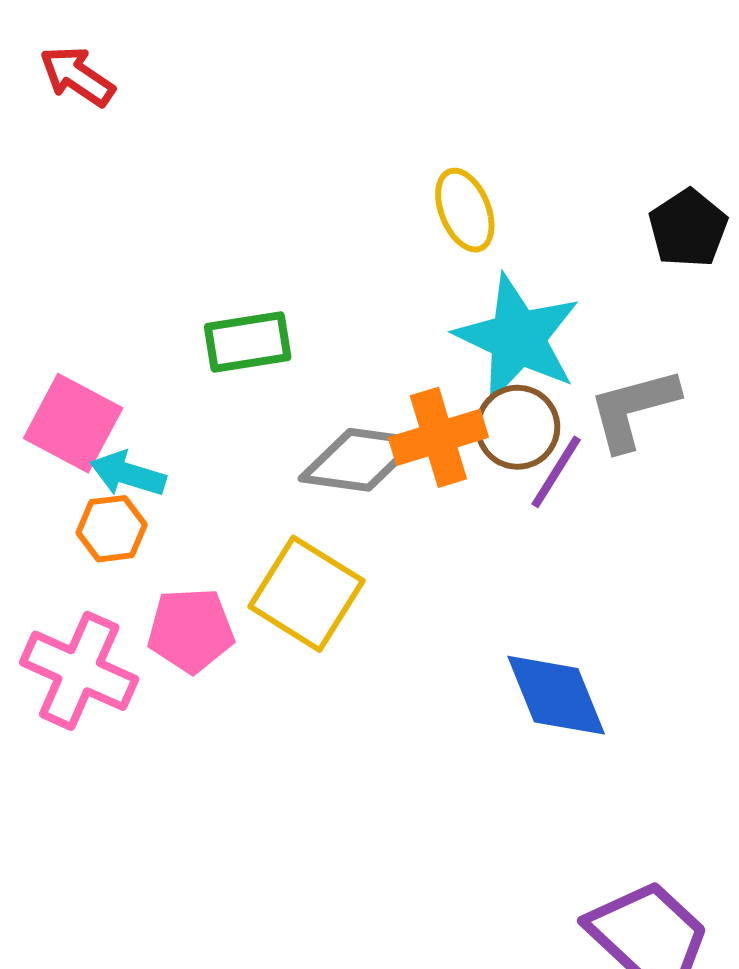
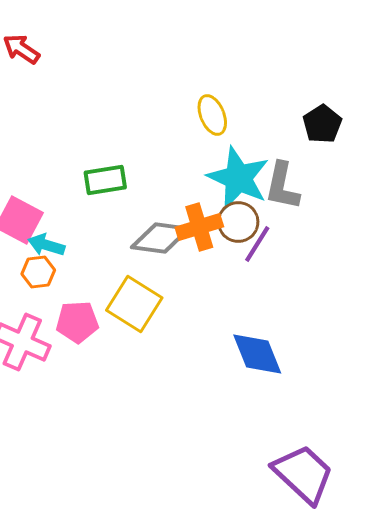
gray L-shape: (633, 409) -> (282, 186), moved, turned -63

